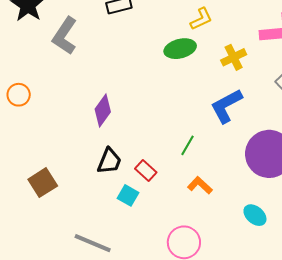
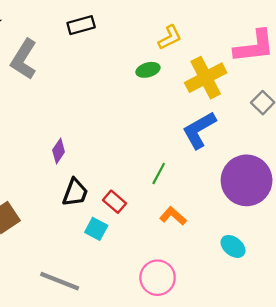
green ellipse: (180, 49) -> (148, 70), size x0.7
yellow cross: (234, 57) -> (206, 78), size x1.5
purple diamond: (103, 110) -> (59, 151), moved, size x0.7

